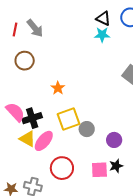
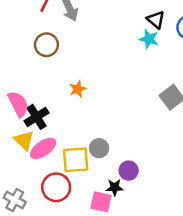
black cross: (32, 118) -> (37, 117), turned -30
yellow square: (68, 119) -> (76, 160), moved
black star: (116, 166) -> (115, 187), moved

